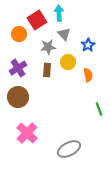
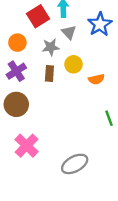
orange circle: (19, 34) -> (17, 43), moved
blue star: (88, 45) -> (100, 24), moved, size x1.5
orange semicircle: (88, 75) -> (96, 79), turned 88

